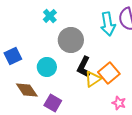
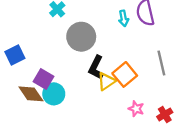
cyan arrow: (108, 24) -> (124, 18), size x0.6
cyan circle: (47, 67) -> (54, 94), moved
purple square: (53, 103) -> (43, 79), moved

